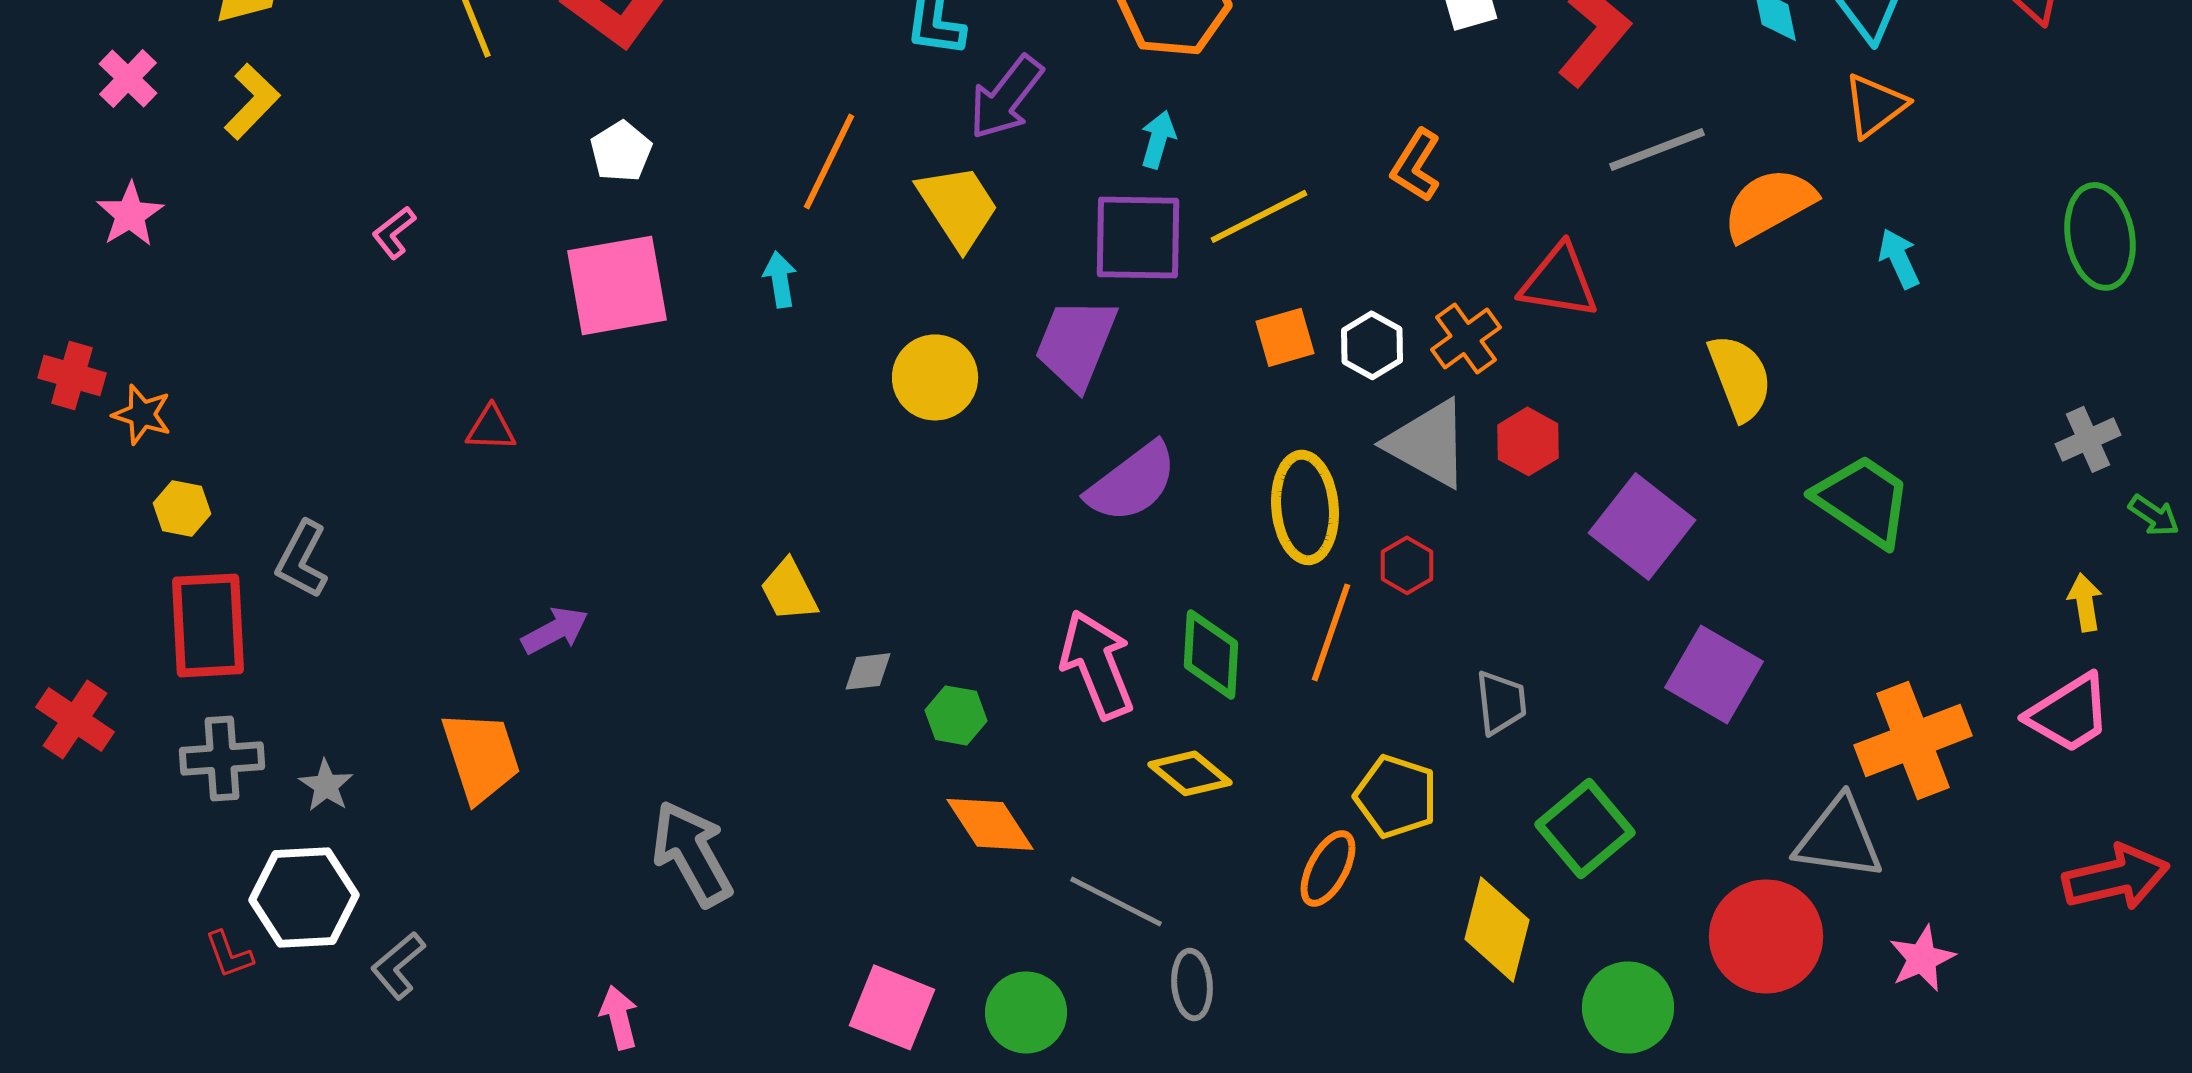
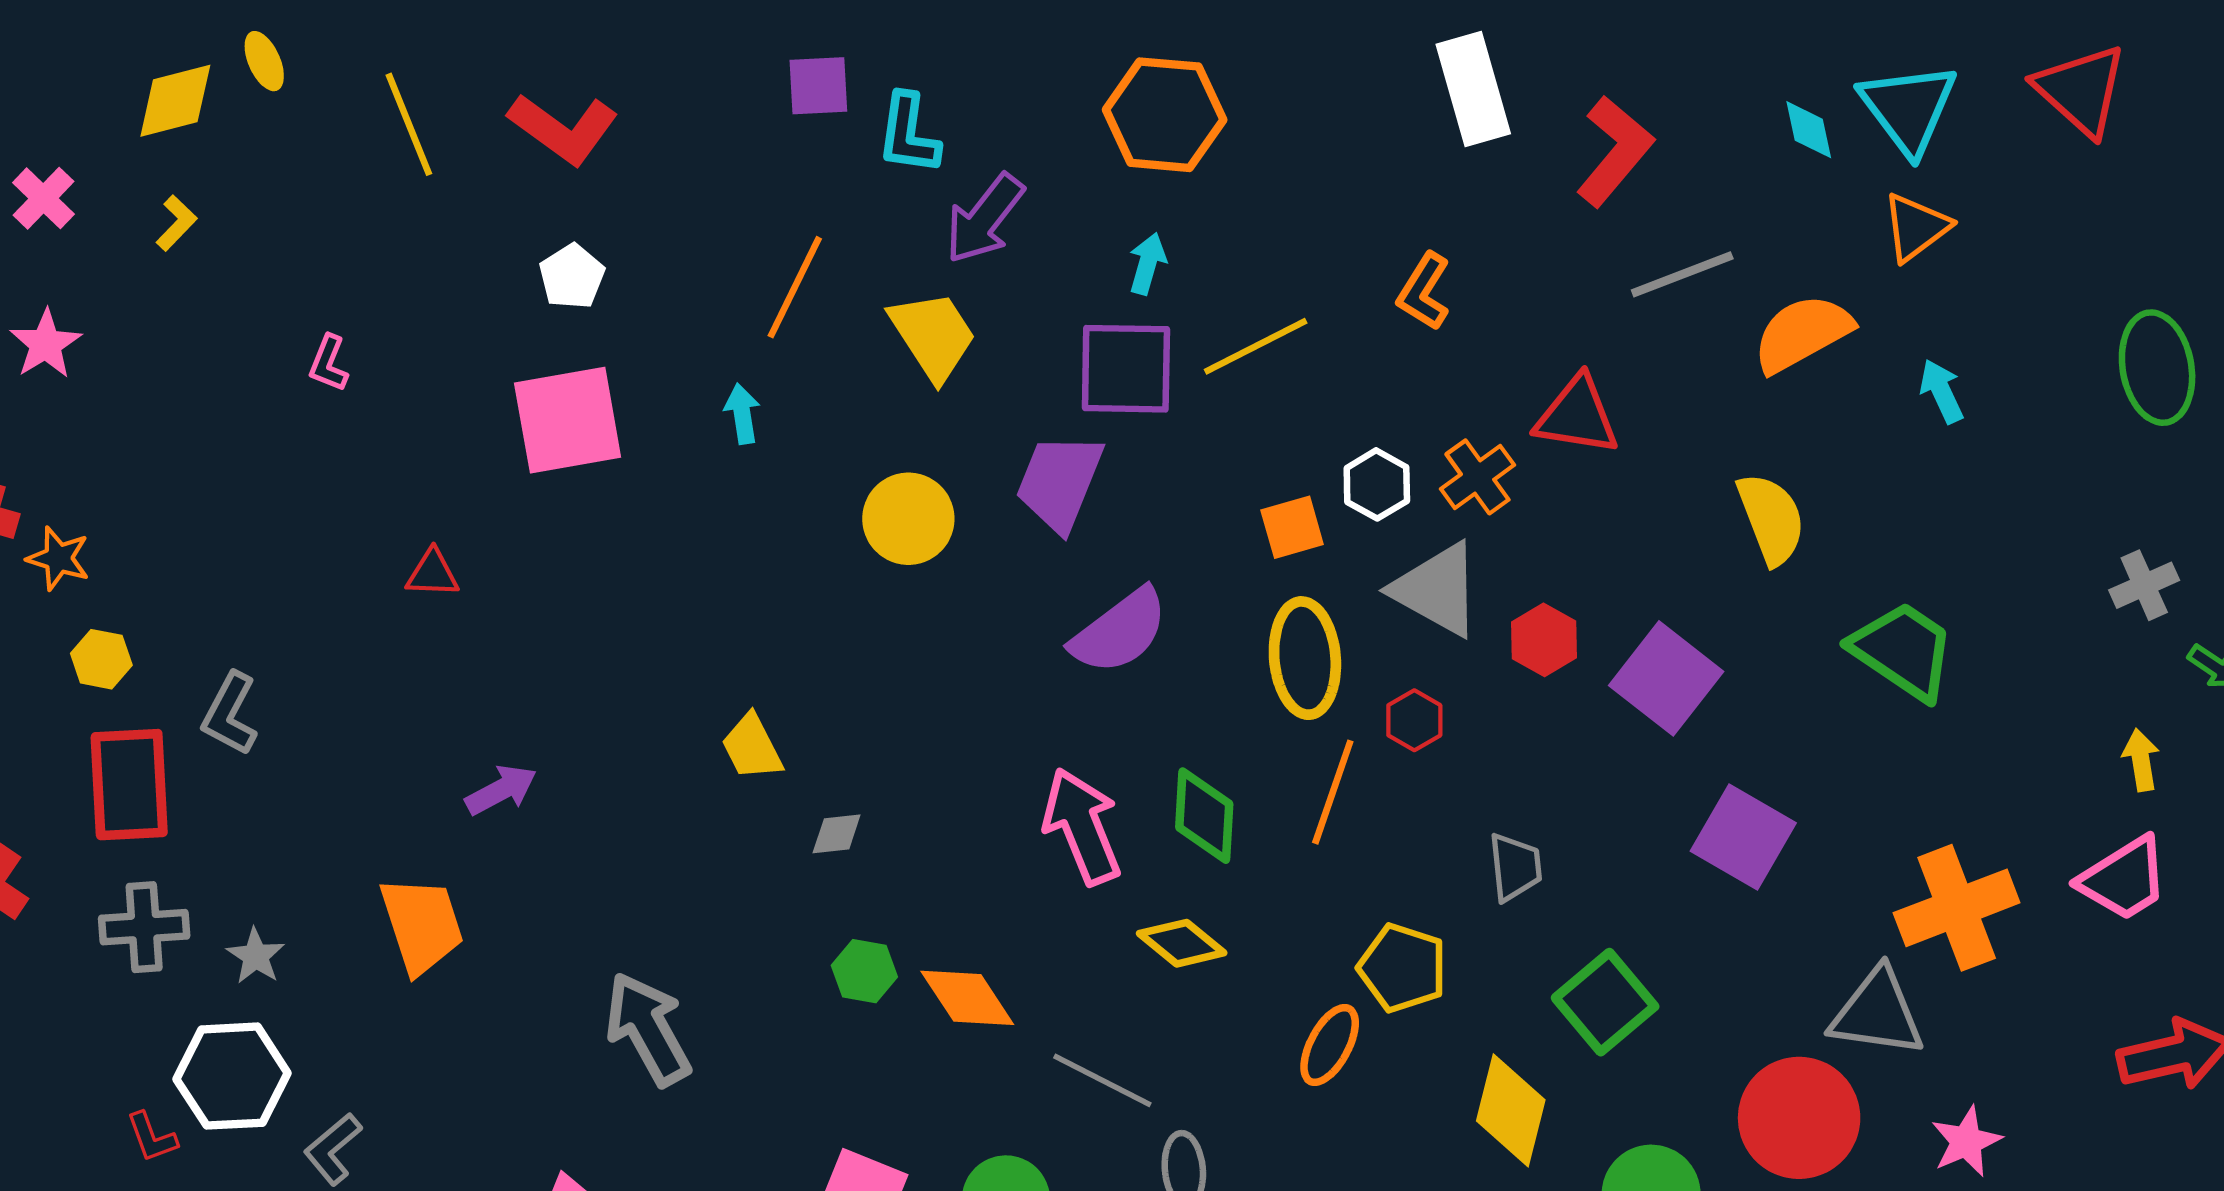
yellow L-shape: (252, 101) -> (176, 223), size x0.7
pink L-shape: (394, 232) -> (329, 363), turned -30
orange square: (1285, 337) -> (1292, 527), moved
red hexagon: (1528, 441) -> (1544, 640), moved
green hexagon: (956, 715) -> (864, 971), moved

